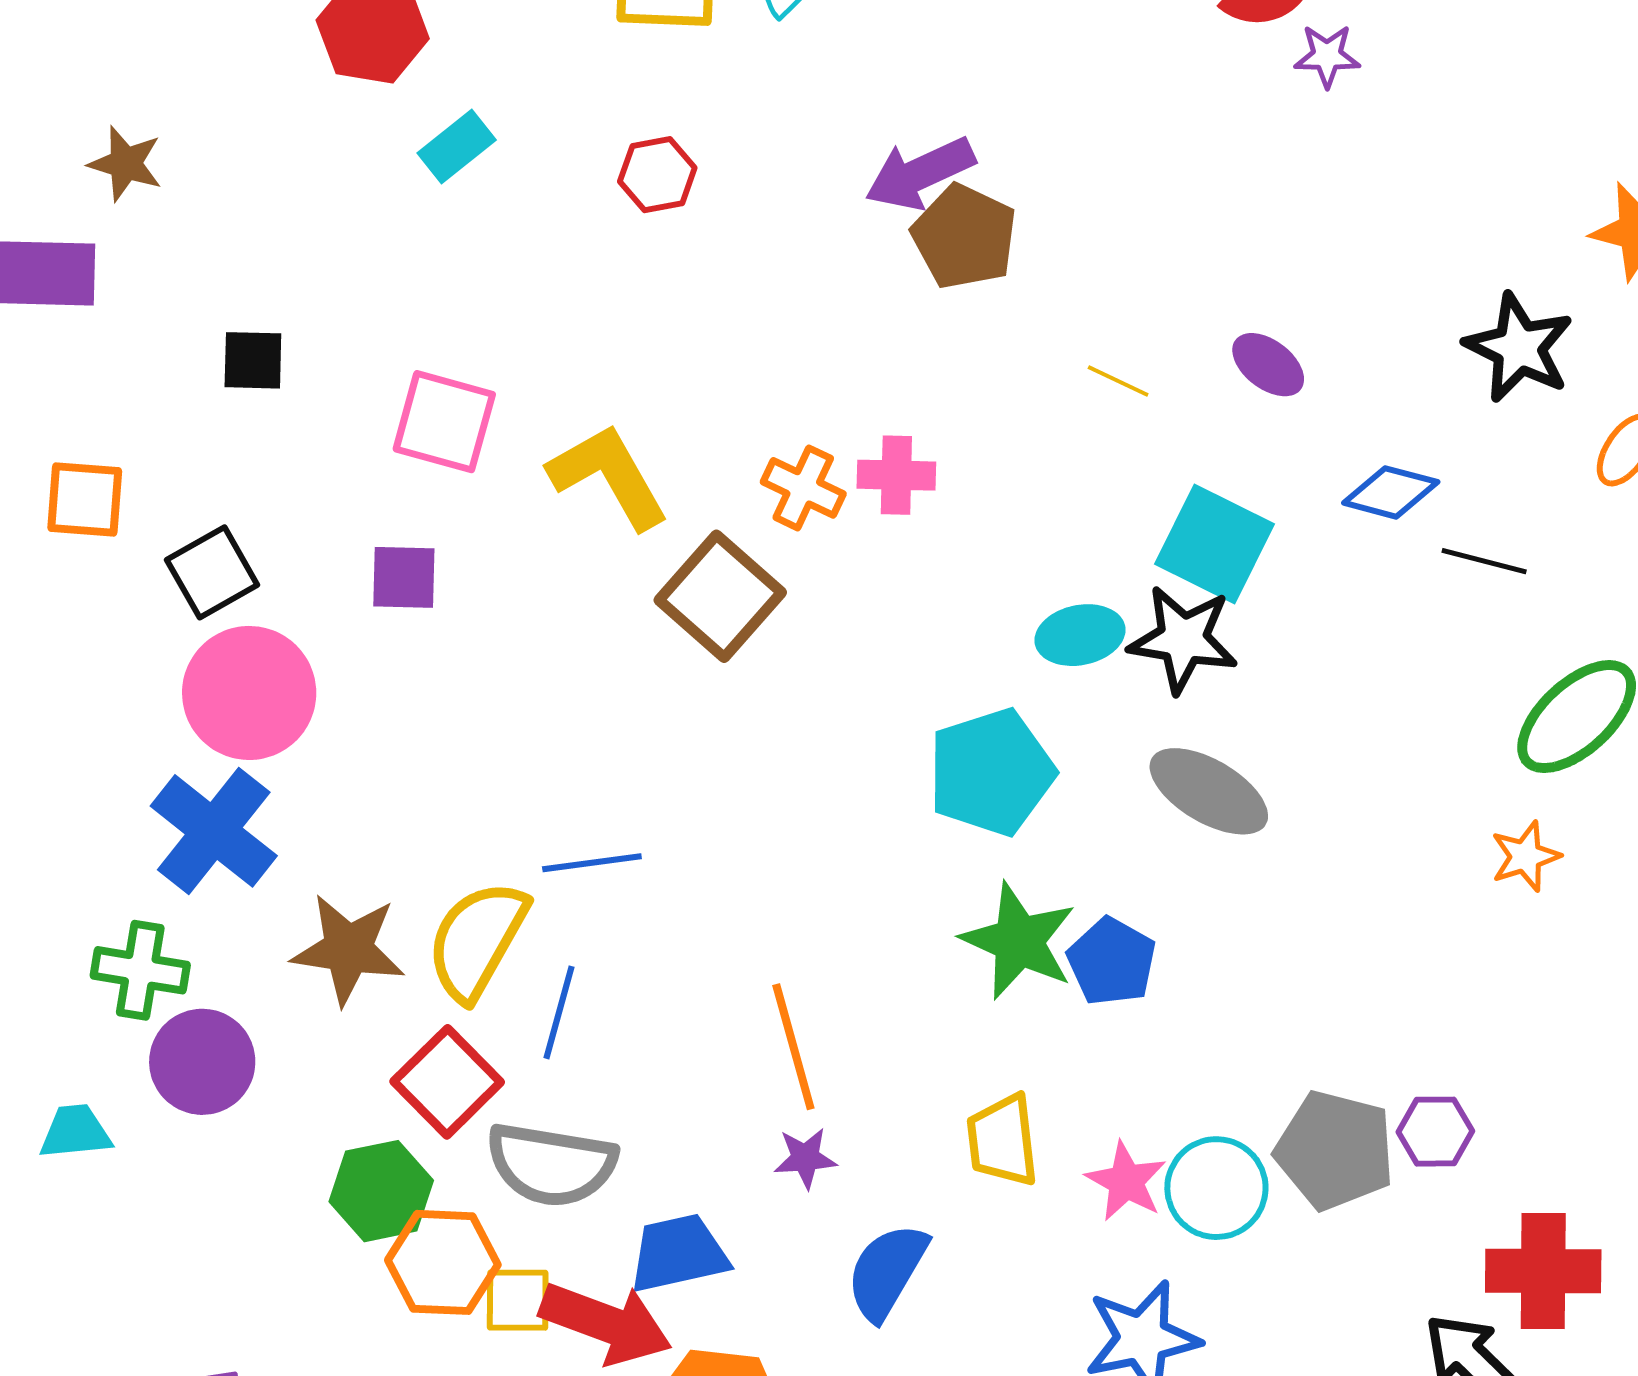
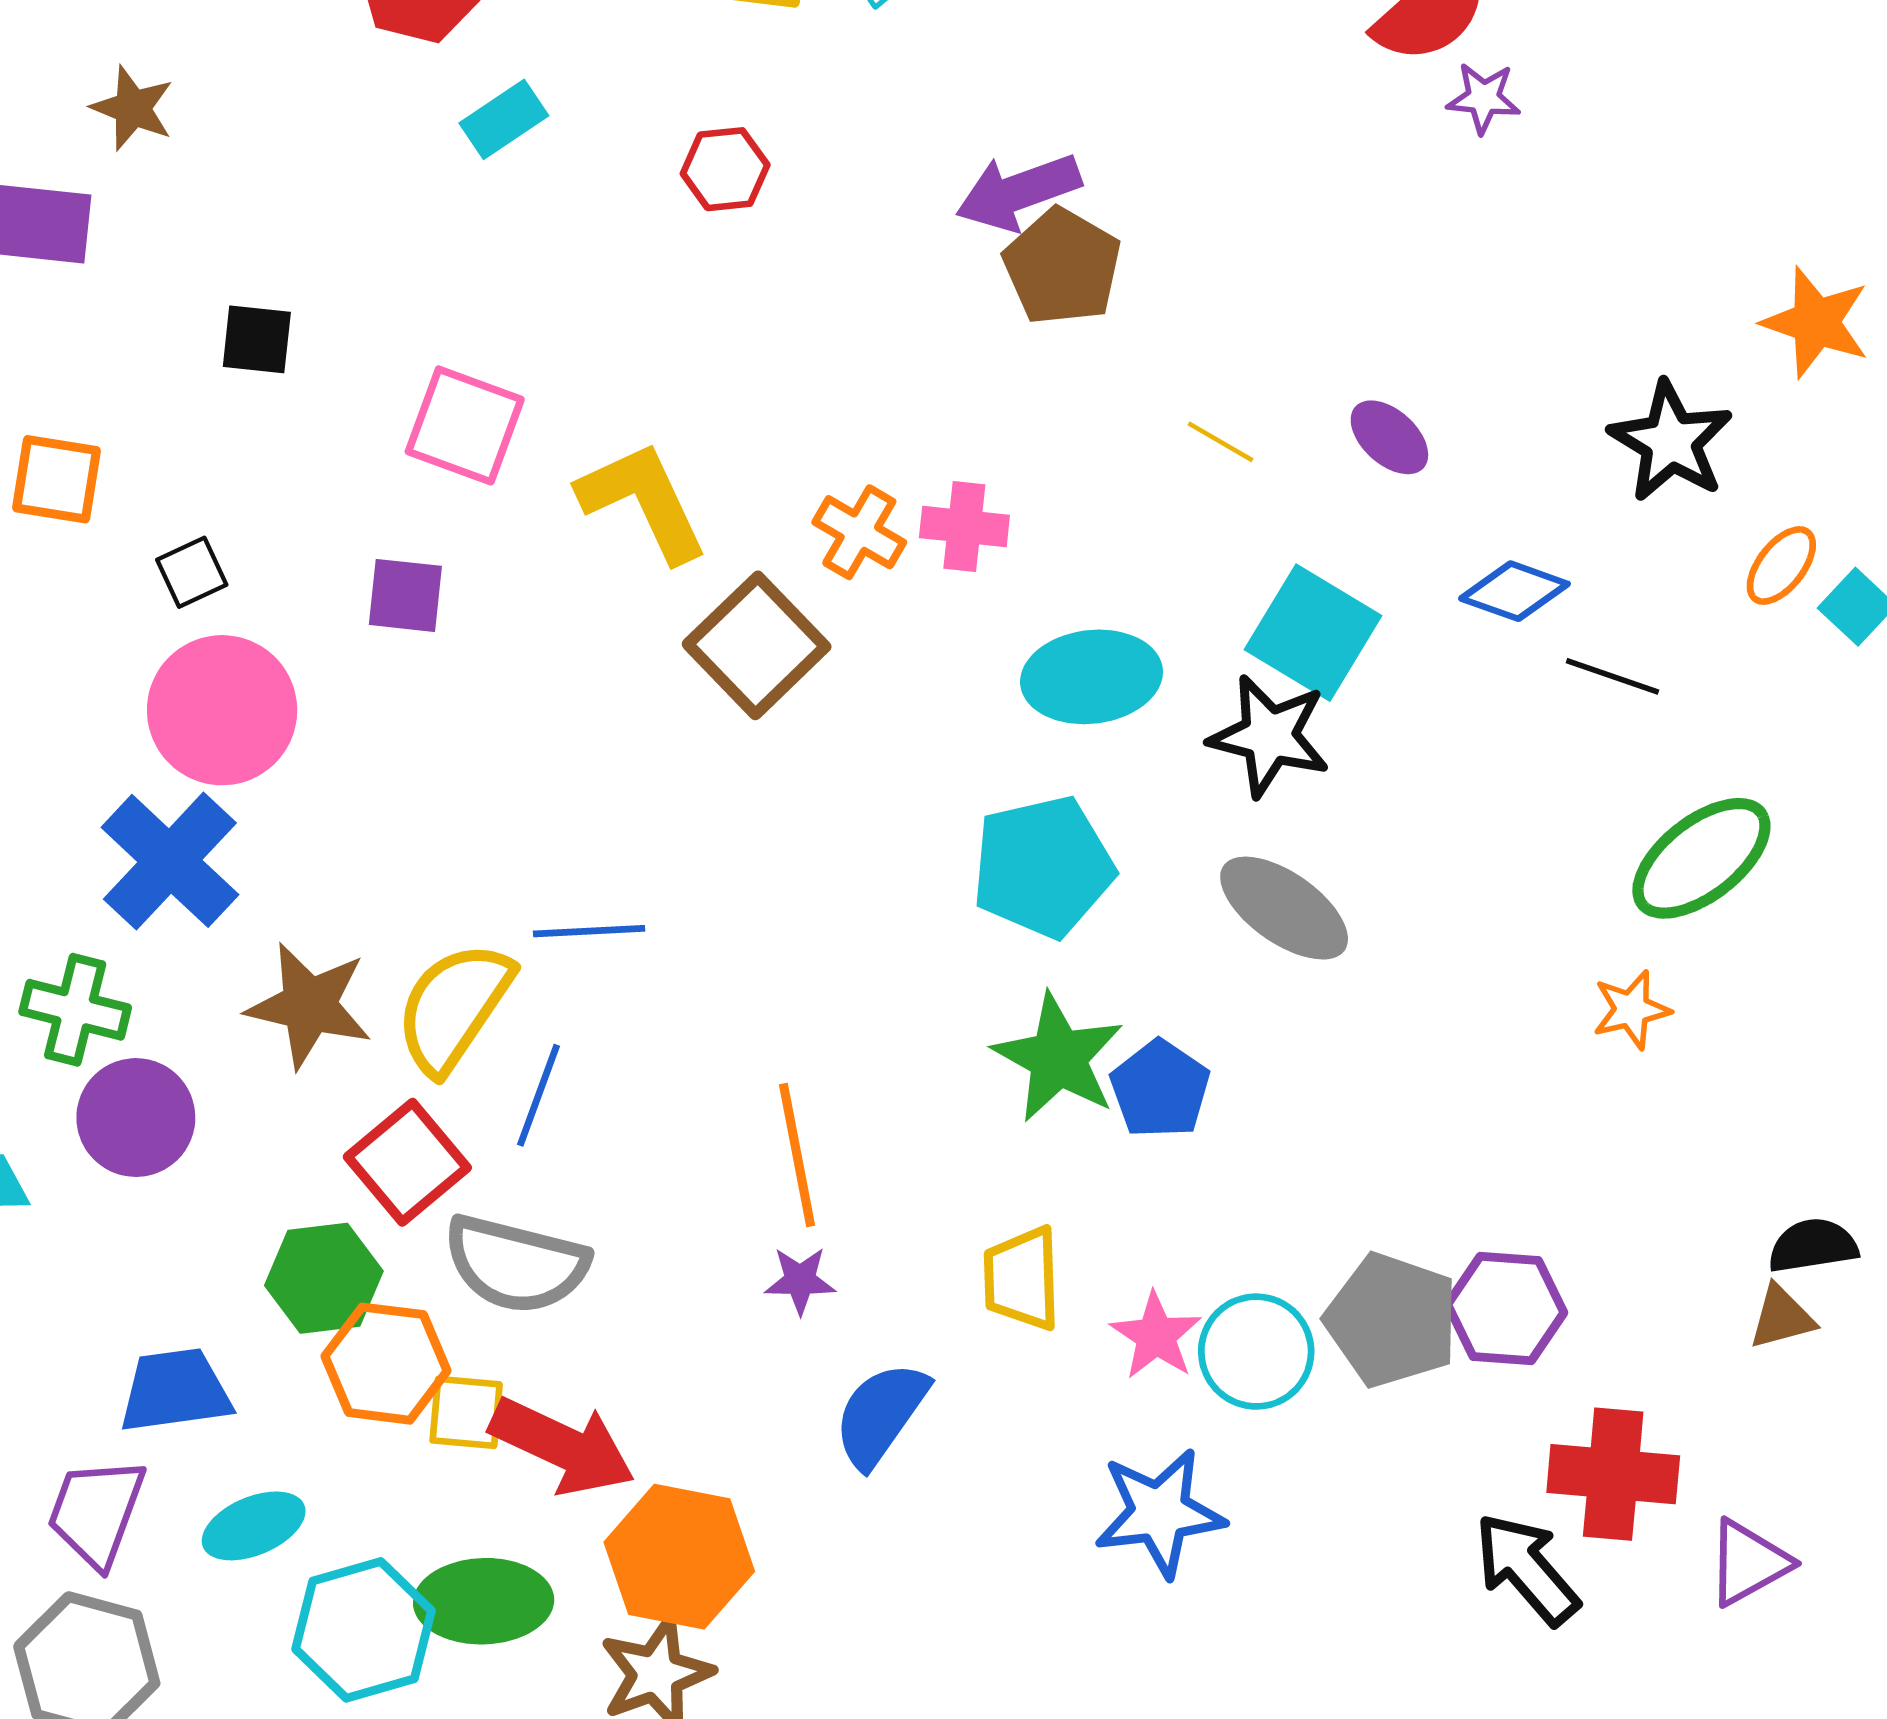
black square: (212, 572) -> (192, 572), size x0.7
cyan ellipse: (1080, 635) -> (1092, 677), moved, size x1.4
purple hexagon: (1435, 1132) -> (1506, 1309), size x1.4
blue trapezoid: (678, 1253) -> (175, 1391), moved

